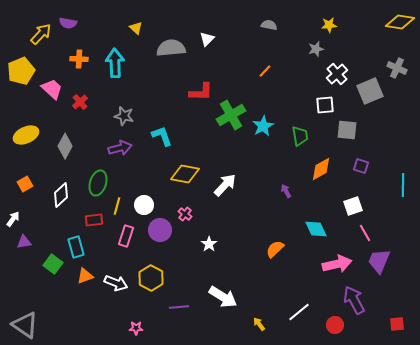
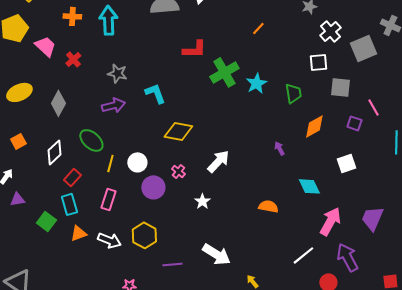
green ellipse: (98, 183) -> (91, 140), turned -65
white arrow: (225, 185) -> (218, 161), moved
red rectangle: (94, 220) -> (72, 177), moved, turned -42
pink line: (365, 233) -> (373, 107), moved
pink rectangle: (126, 236) -> (108, 199), moved
orange semicircle: (275, 249) -> (268, 206), turned 54
pink arrow: (337, 264) -> (330, 221), turned -48
white line: (299, 312) -> (303, 255), moved

